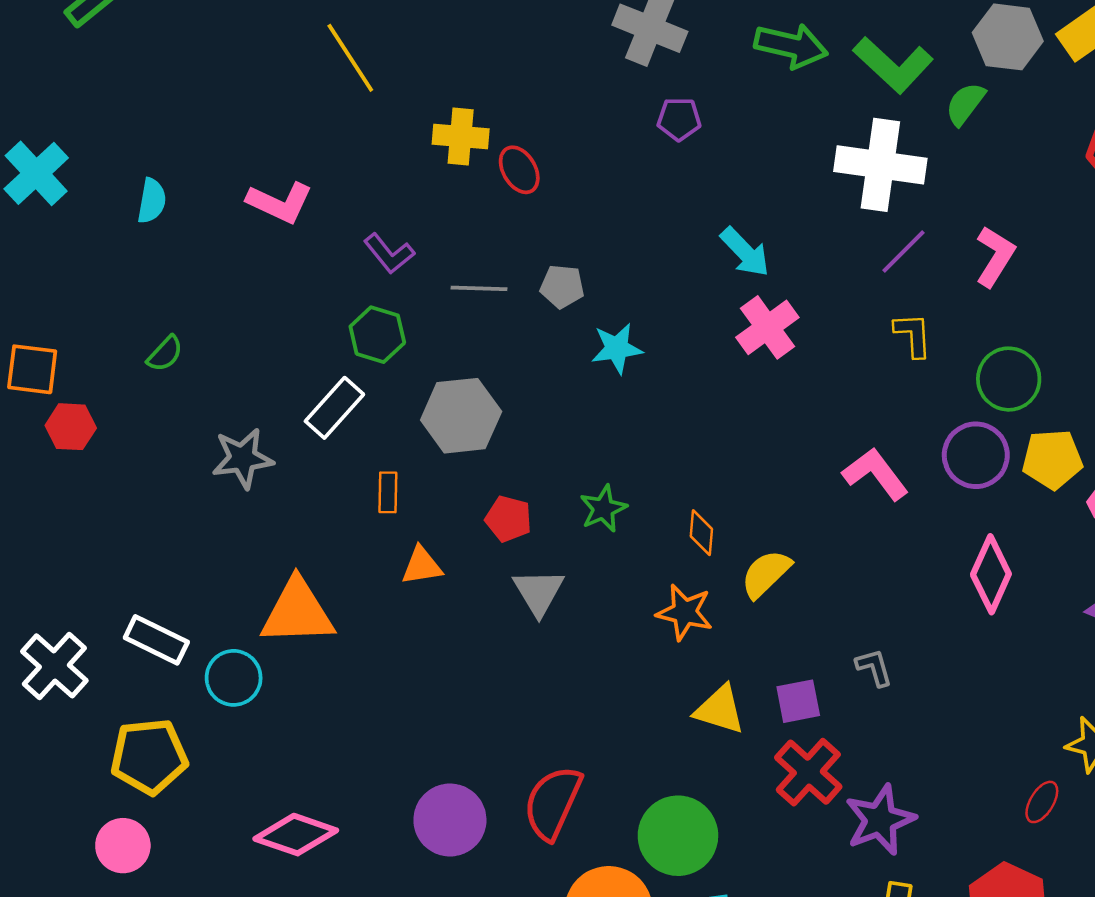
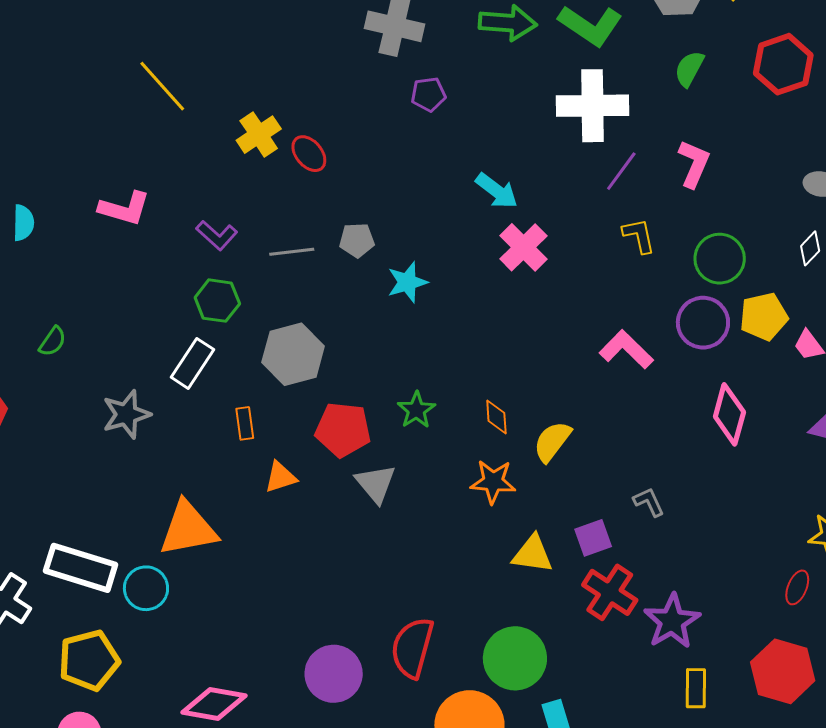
green semicircle: (965, 104) -> (689, 69), moved
yellow cross: (461, 137) -> (259, 135), turned -30
red pentagon: (508, 519) -> (343, 430), size x1.5
white rectangle: (156, 640) -> (81, 568), size x1.4

